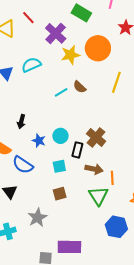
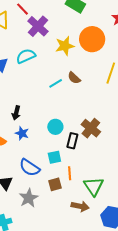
purple cross: (56, 33) -> (38, 26), moved
blue star: (39, 141) -> (22, 133), moved
blue semicircle: (23, 165) -> (30, 168), moved
brown arrow: (94, 169) -> (80, 206), moved
orange line: (112, 178) -> (70, 173), moved
gray star: (37, 218) -> (29, 198), moved

